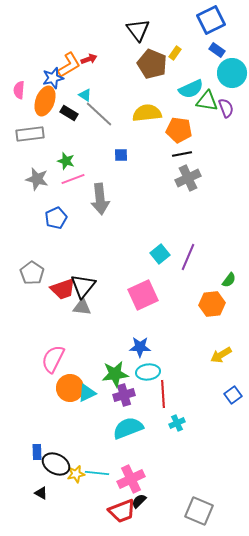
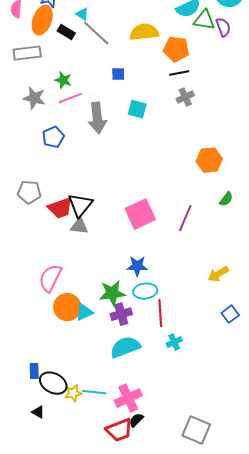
gray cross: (188, 178) -> (185, 97), size x0.7
cyan square: (160, 254) -> (137, 109), moved, turned -36
purple line: (188, 257) -> (185, 218), moved
gray pentagon: (32, 273) -> (29, 192), turned -30
orange hexagon: (212, 304) -> (209, 160), moved

